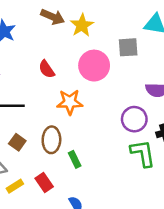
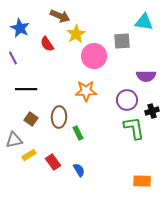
yellow star: (82, 25) -> (76, 34), moved
red semicircle: (47, 69) -> (47, 44), moved
orange star: (70, 102) -> (86, 91), moved
red rectangle: (44, 182) -> (53, 162), moved

